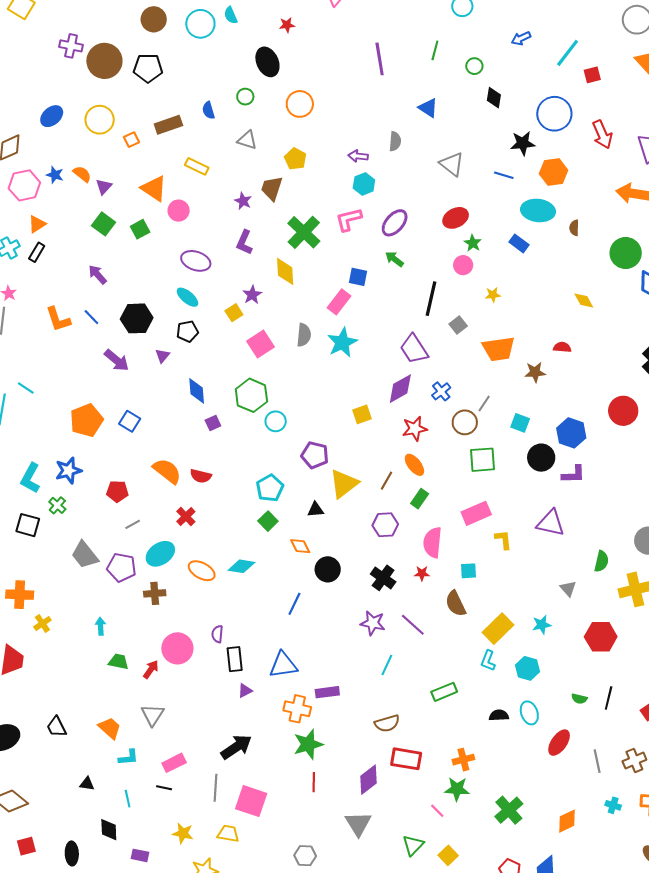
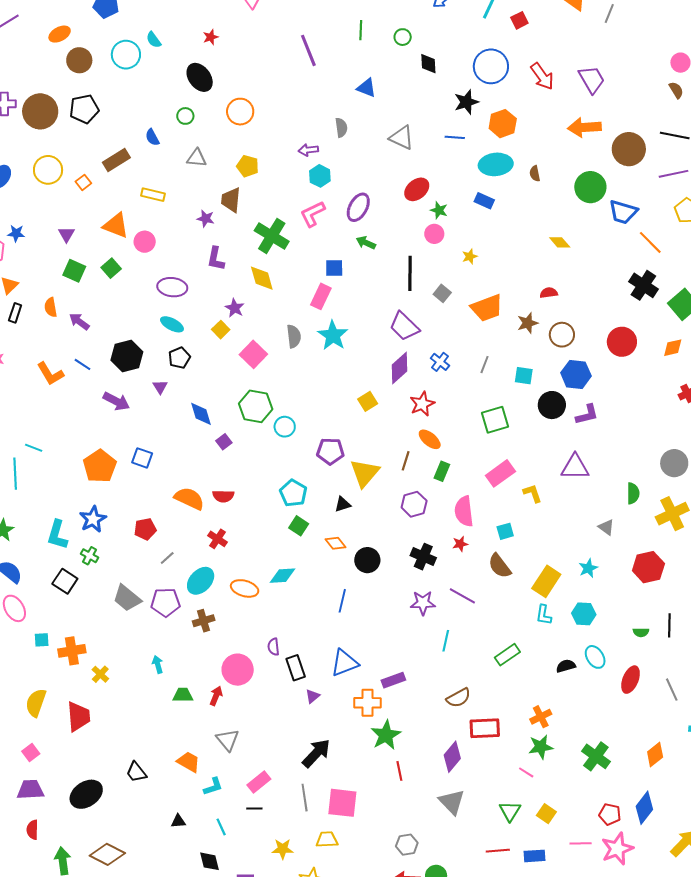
orange semicircle: (82, 174) -> (51, 307), moved, turned -126
brown circle: (465, 422) -> (562, 335), moved
black square: (28, 525) -> (65, 581), turned 30

